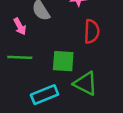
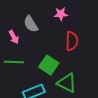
green square: (63, 61) -> (49, 65), turned 30

